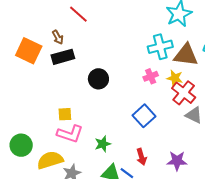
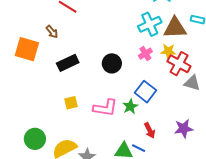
black rectangle: (63, 57) -> (68, 63), moved
black circle: (98, 79) -> (112, 63), moved
pink L-shape: (70, 134) -> (105, 108), moved
green star: (103, 144) -> (130, 106), moved

